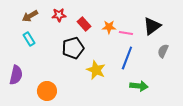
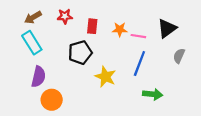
red rectangle: (84, 24) -> (92, 26), turned 48
cyan rectangle: (29, 39) -> (32, 43), size x1.5
purple semicircle: (16, 75) -> (38, 77), moved

